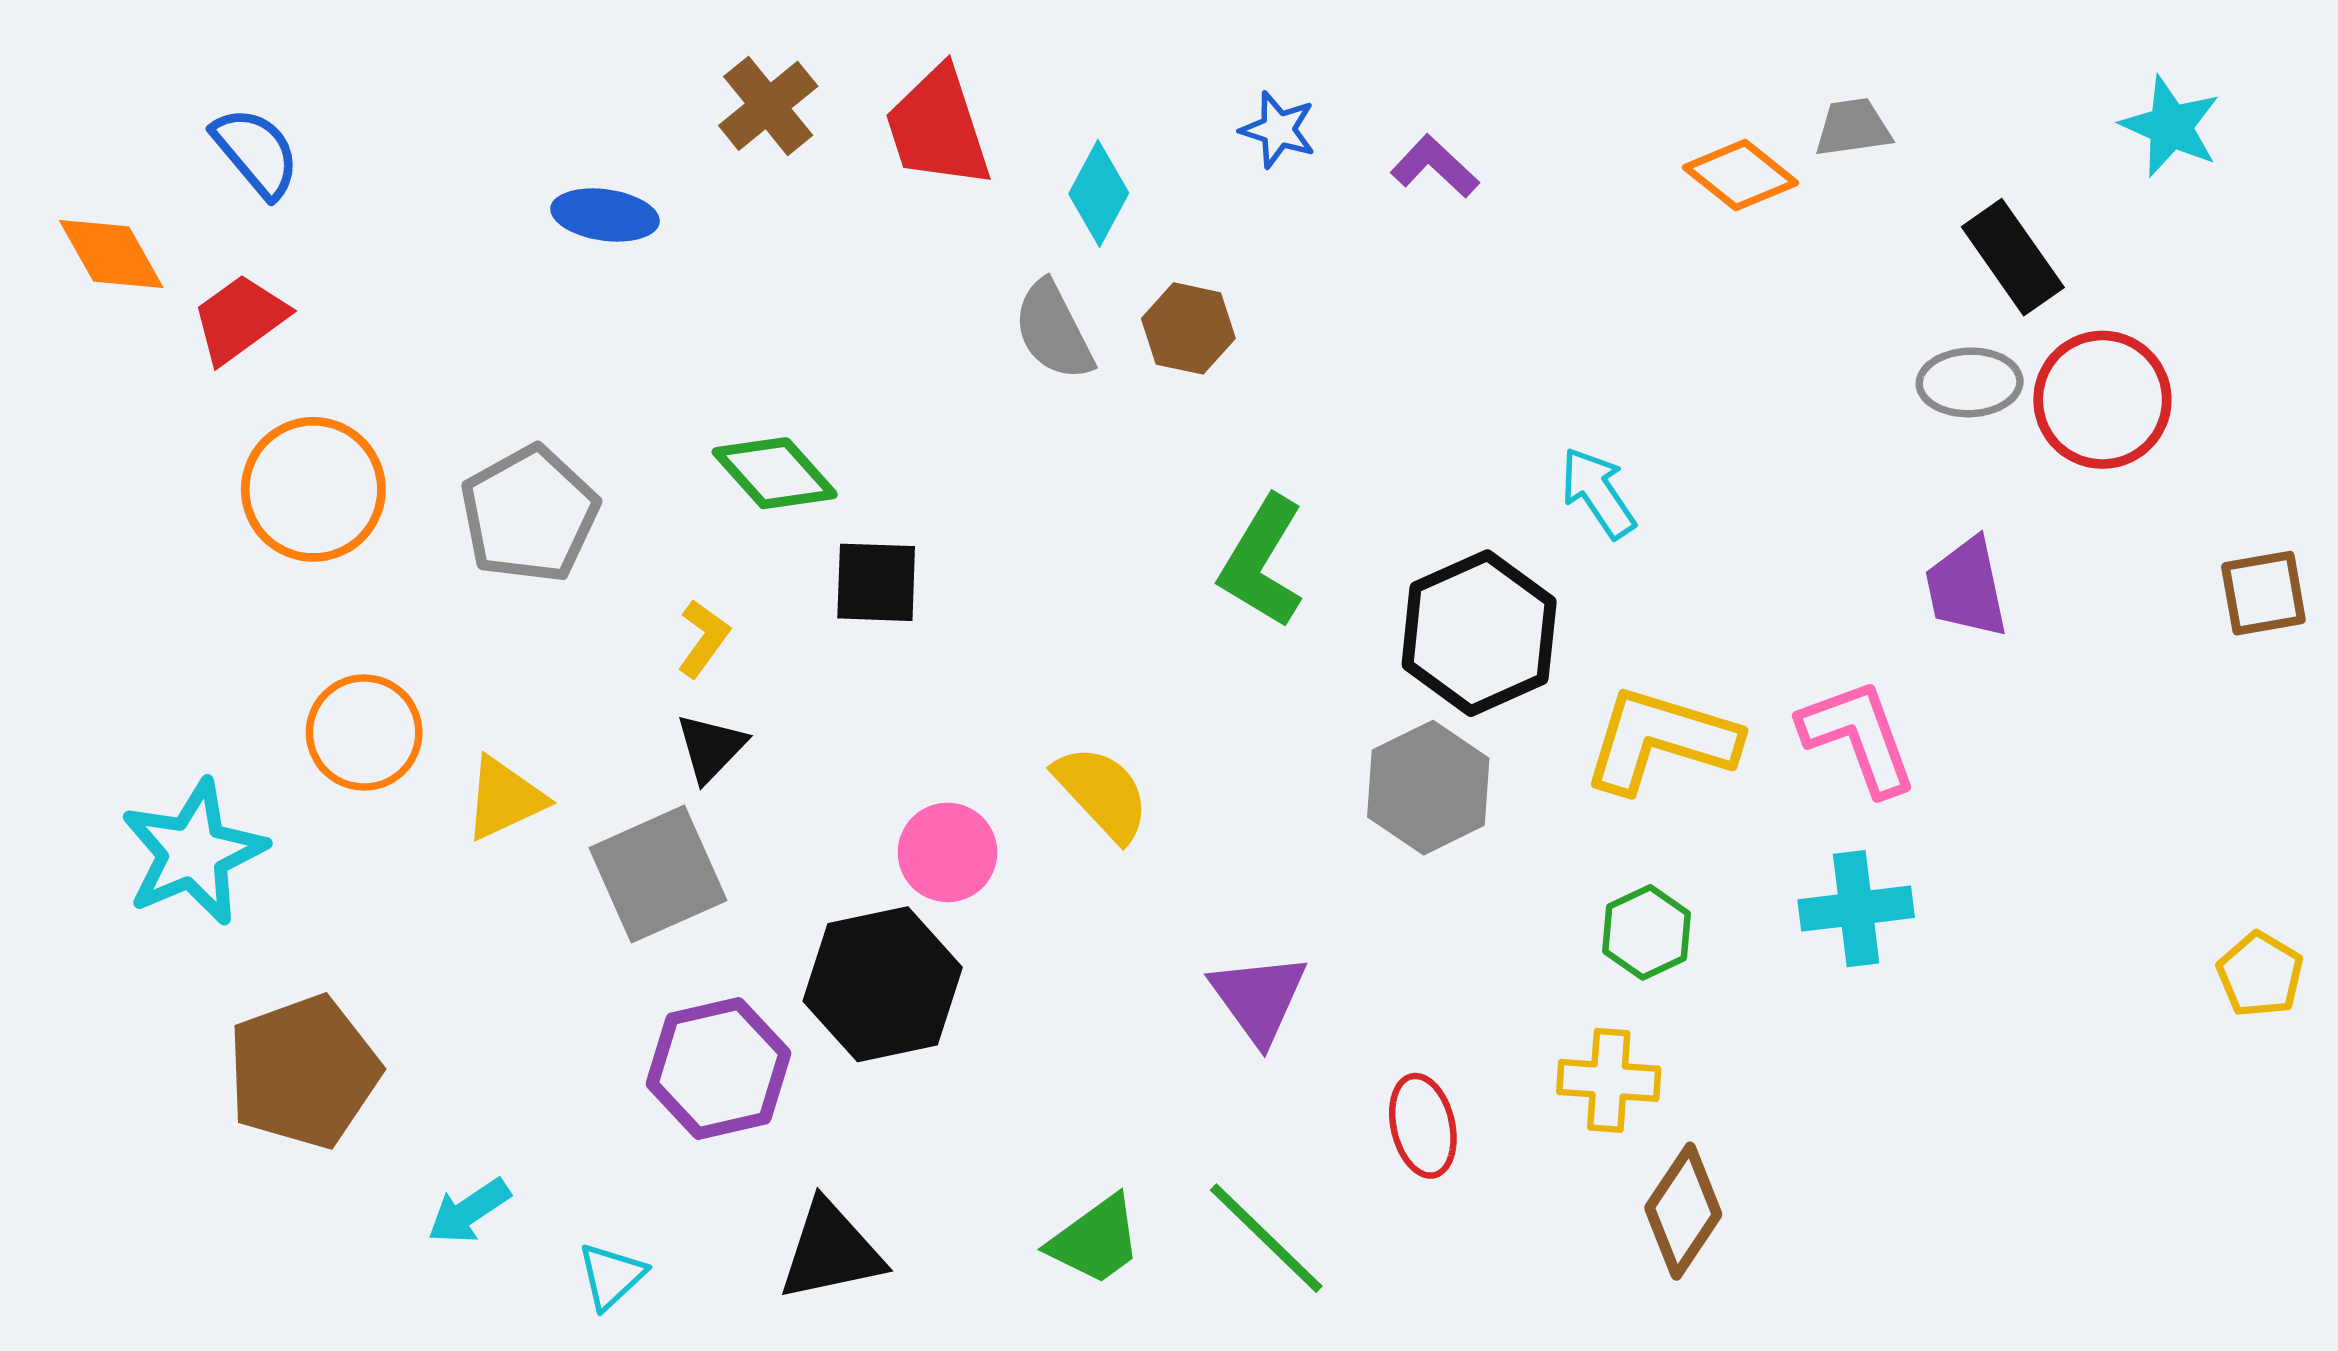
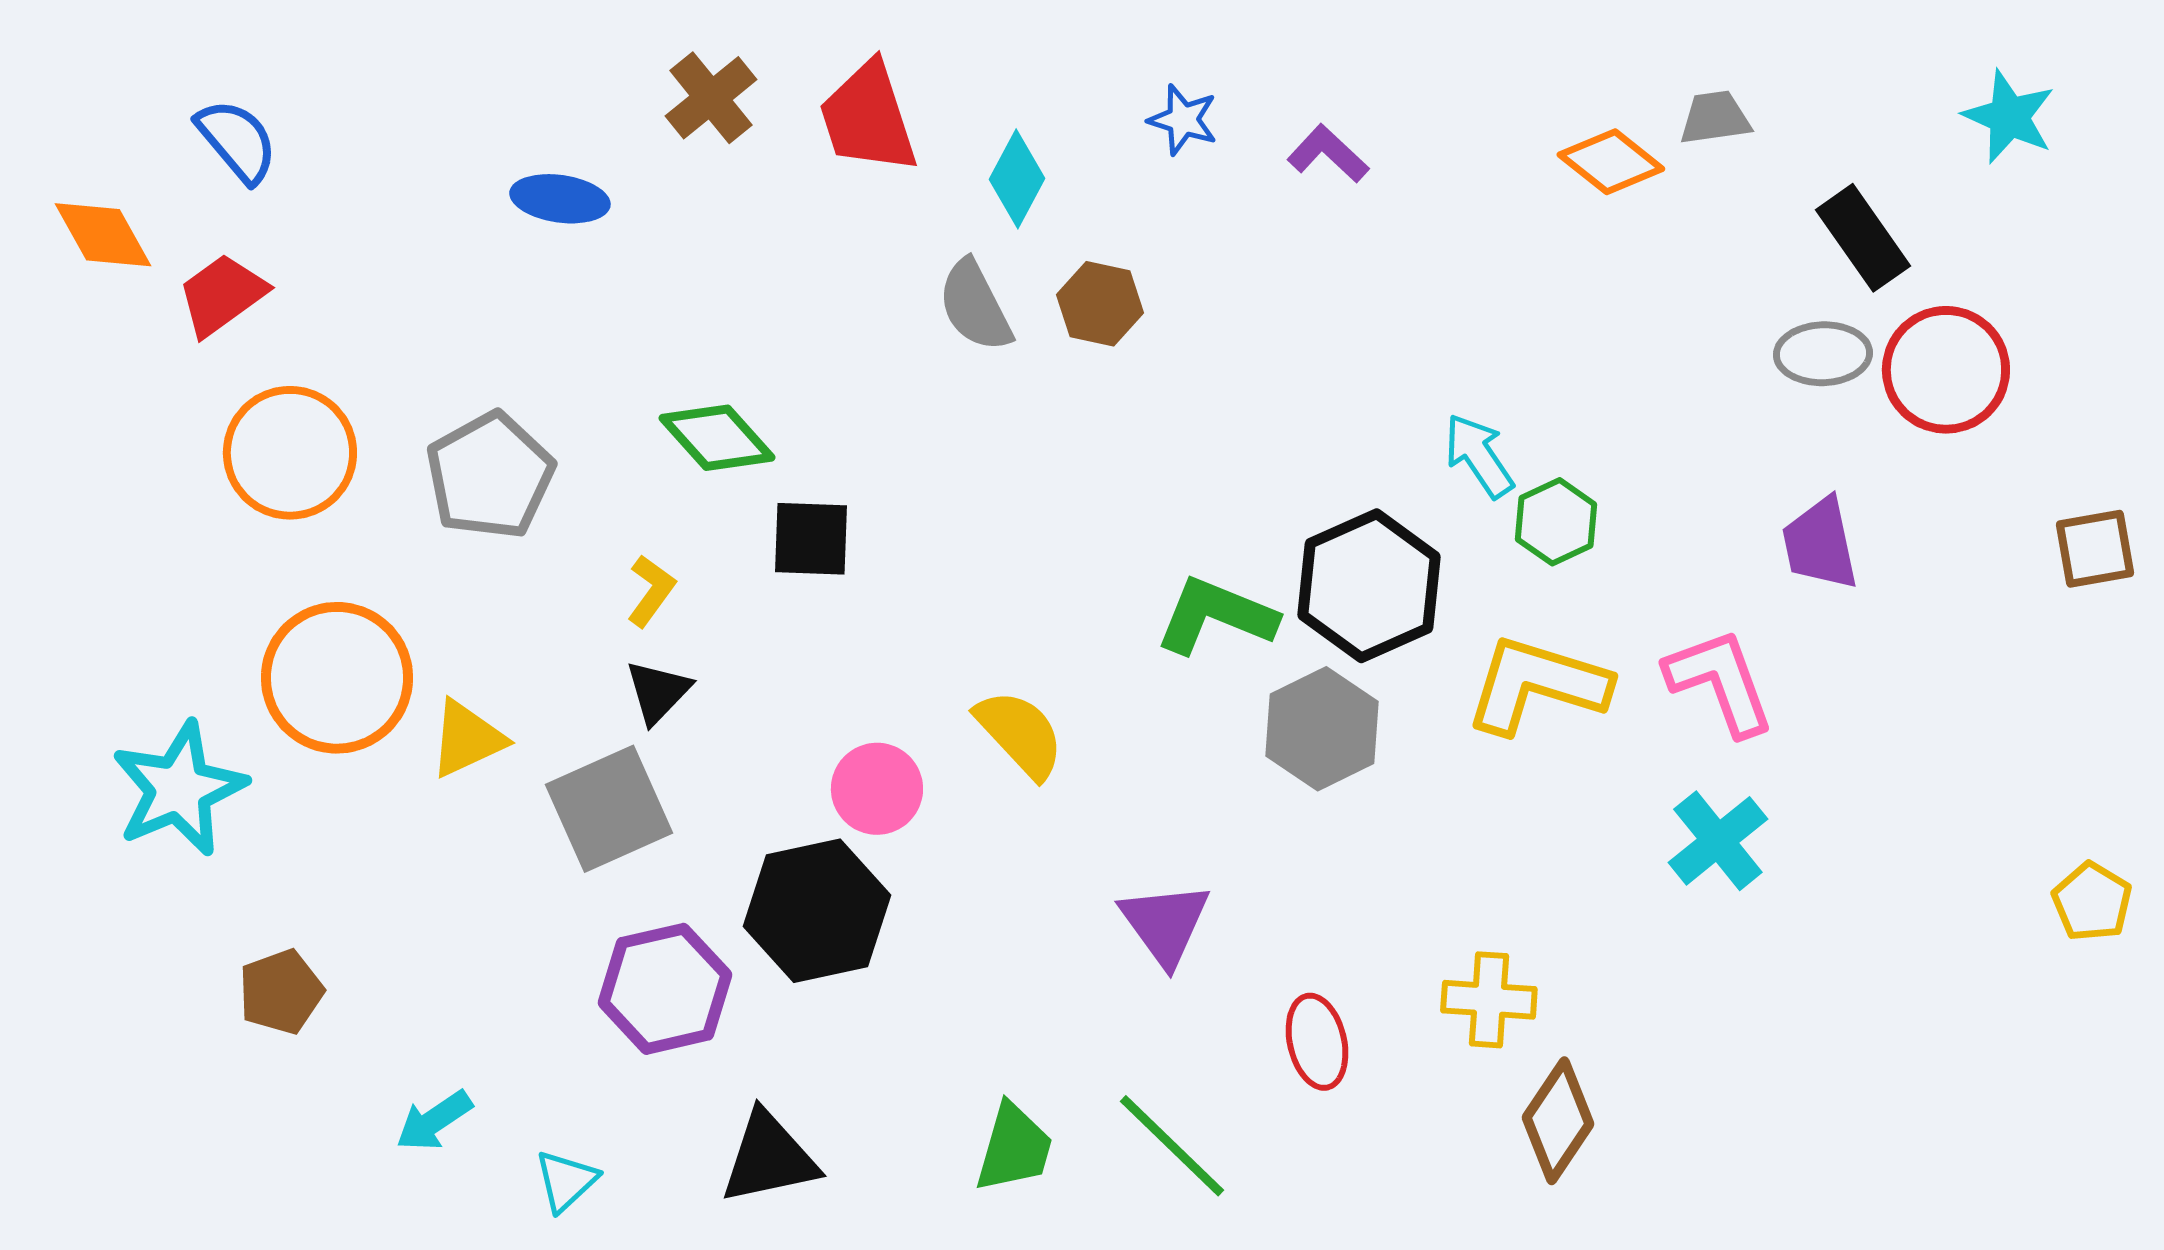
green L-shape: (1262, 562) -> (1216, 616), moved, turned 81
orange circle: (364, 733) -> (337, 678), size x1.4
cyan cross: (1856, 909) -> (1718, 841), turned -32
green hexagon: (1647, 932) -> (1556, 522), moved
brown pentagon: (304, 1072) -> (281, 992), size x0.6
green trapezoid: (1096, 1240) -> (1014, 1148), turned -38

